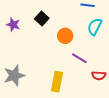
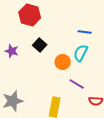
cyan semicircle: (95, 27) -> (81, 53), moved

